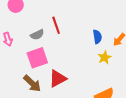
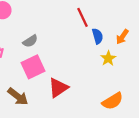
red line: (56, 25) -> (82, 17), moved
brown arrow: (32, 83) -> (18, 96), moved

